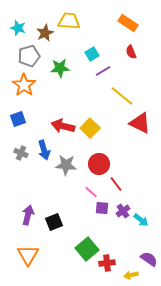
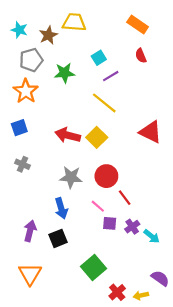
yellow line: (122, 96) -> (104, 103), moved
blue arrow: (44, 150) -> (61, 208), moved
red cross: (107, 263) -> (117, 292), moved, turned -35

